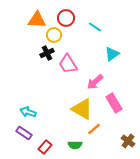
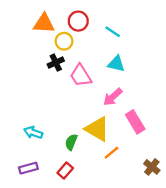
cyan triangle: (112, 54) -> (116, 64), moved, turned 49
purple rectangle: (24, 133) -> (28, 168), moved, turned -49
green semicircle: (75, 145) -> (71, 142), moved, turned 112
red rectangle: (45, 147) -> (65, 170), moved

